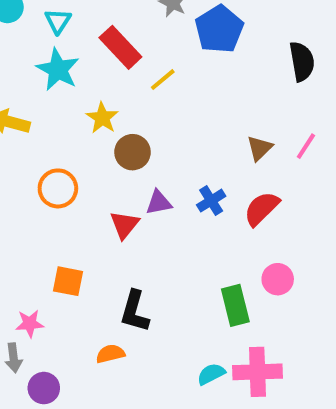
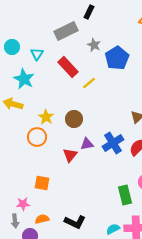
cyan star: (58, 69) -> (24, 79), moved
yellow star: (102, 118) -> (46, 117), moved
blue cross: (211, 201) -> (113, 143), size x1.5
black L-shape: (135, 311) -> (75, 222), moved, turned -80
orange semicircle: (110, 354) -> (42, 219), moved

